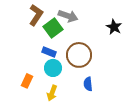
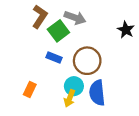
cyan circle: (53, 68) -> (74, 86), moved
blue semicircle: (88, 84) -> (97, 93), size x1.6
yellow arrow: (52, 93) -> (70, 98), moved

